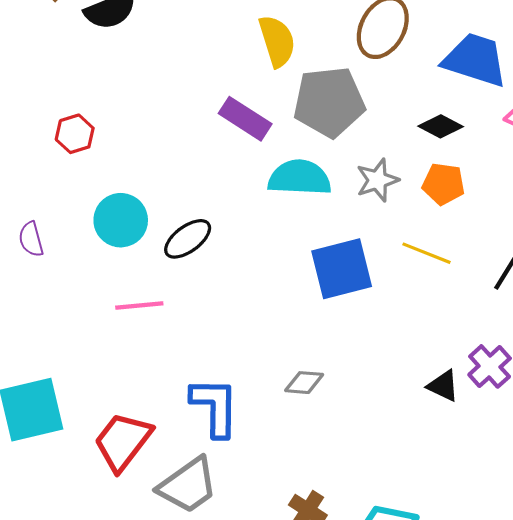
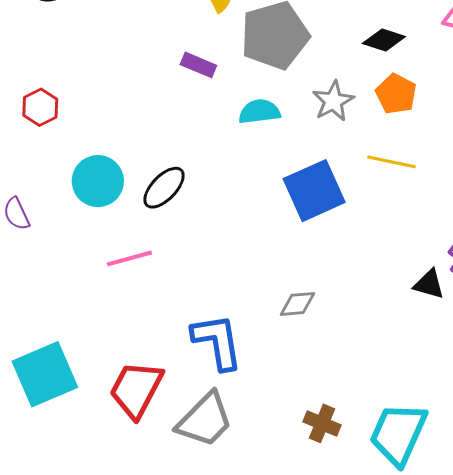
purple rectangle: (245, 119) -> (198, 65), size x0.7
cyan semicircle: (300, 178) -> (259, 112), size x0.7
orange pentagon: (443, 184) -> (396, 94), turned 30

